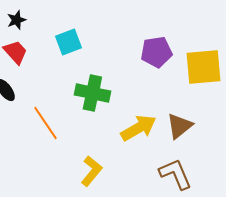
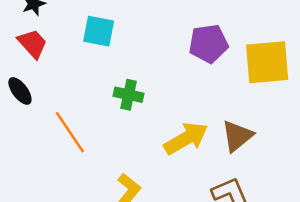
cyan square: (68, 42) -> (99, 31), turned 32
green cross: (92, 93) -> (129, 95), size x0.7

